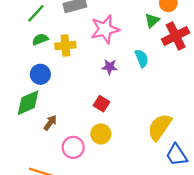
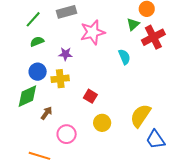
yellow cross: (65, 46) -> (60, 79), moved
purple star: (110, 67) -> (65, 54), moved
yellow circle: (101, 134) -> (102, 123), moved

